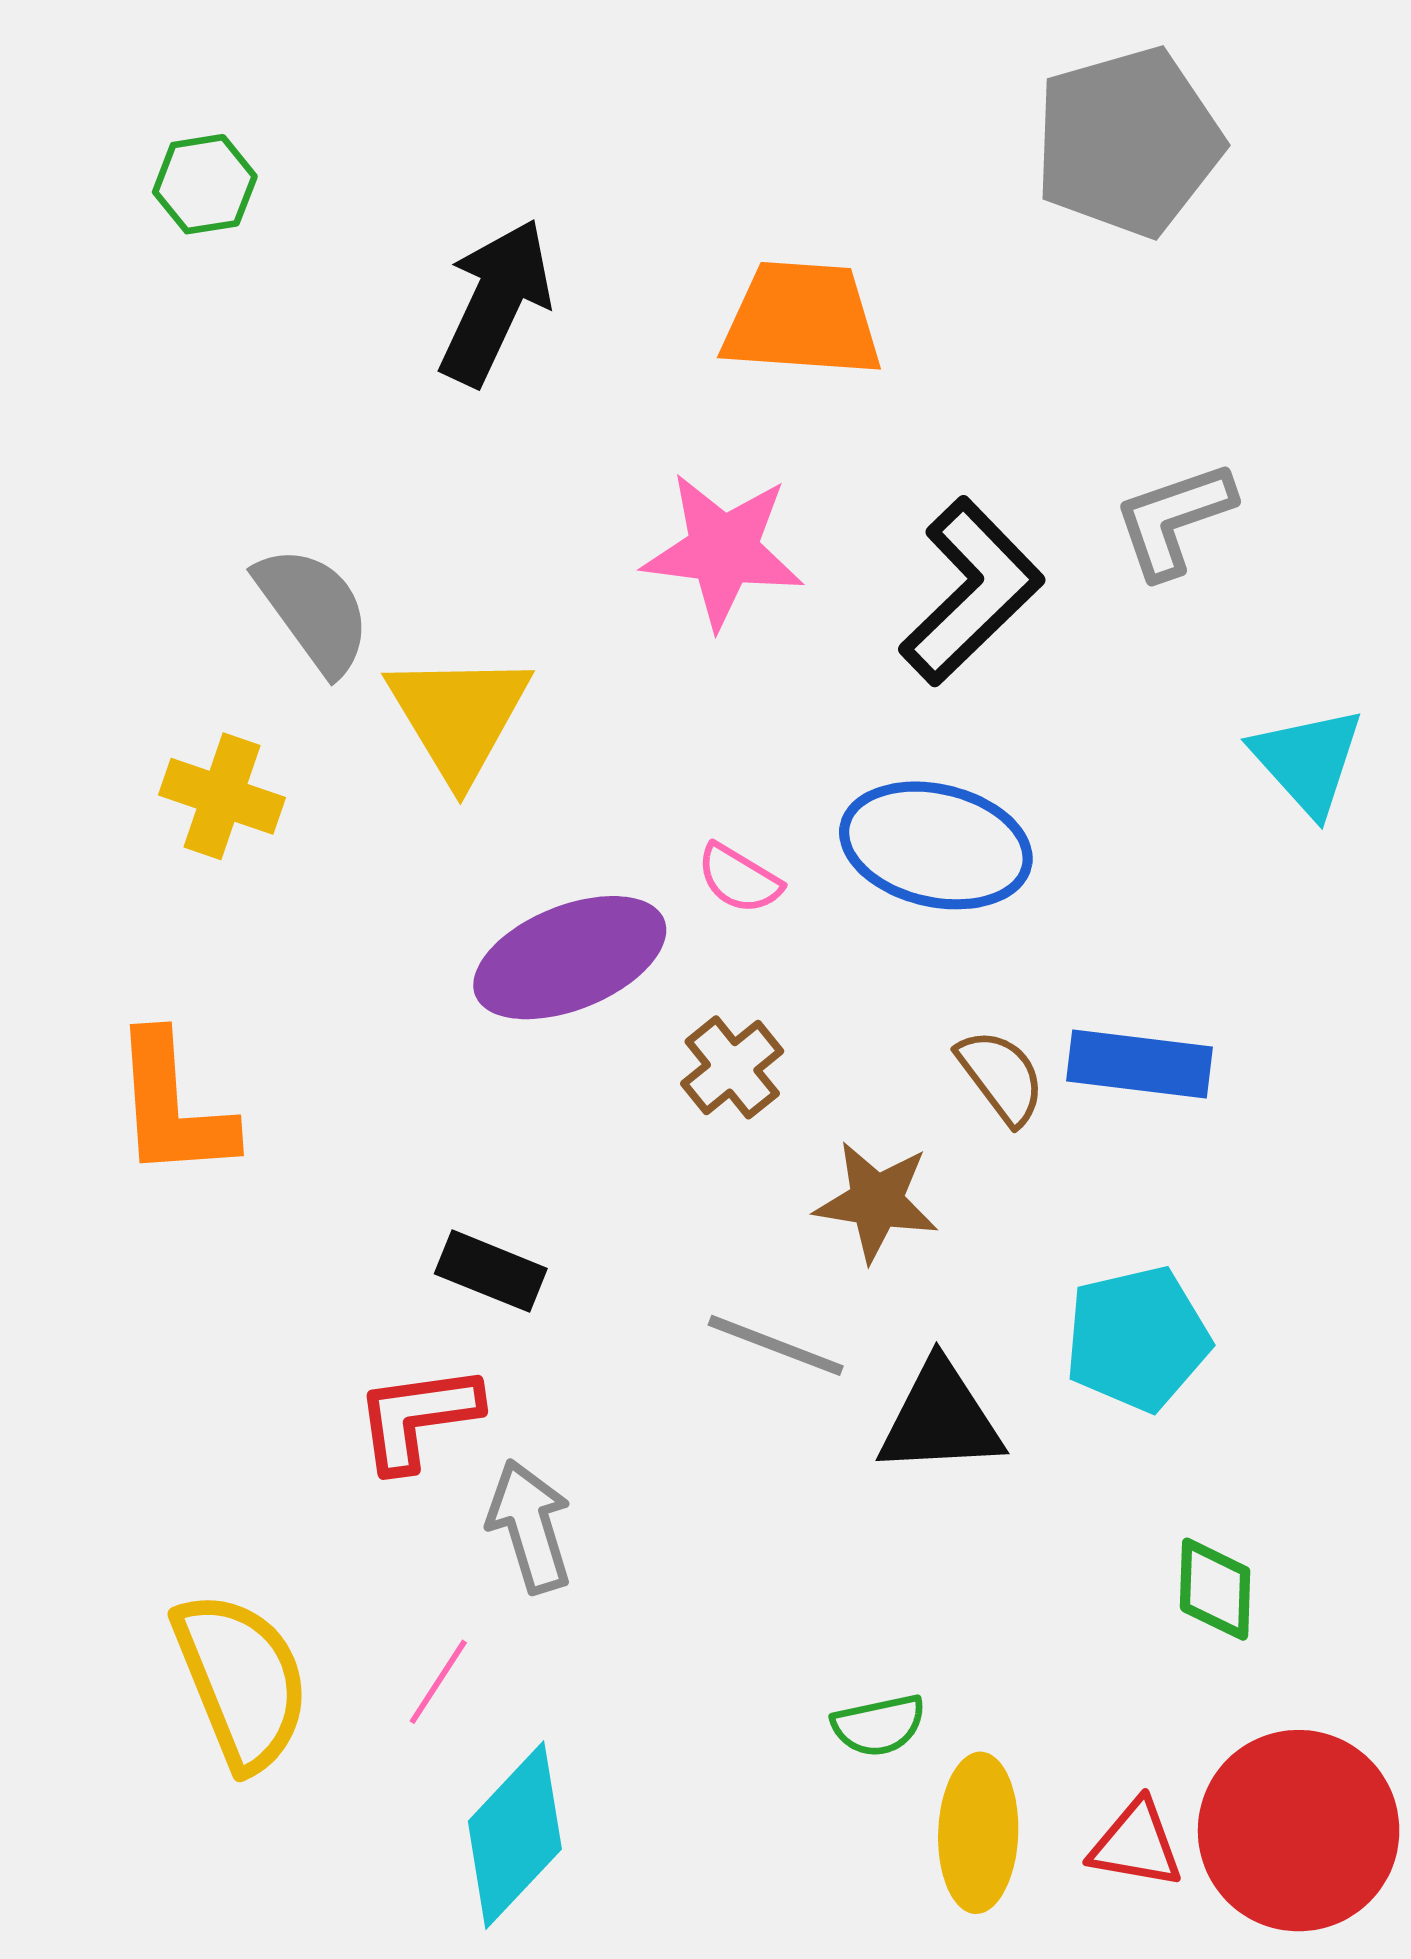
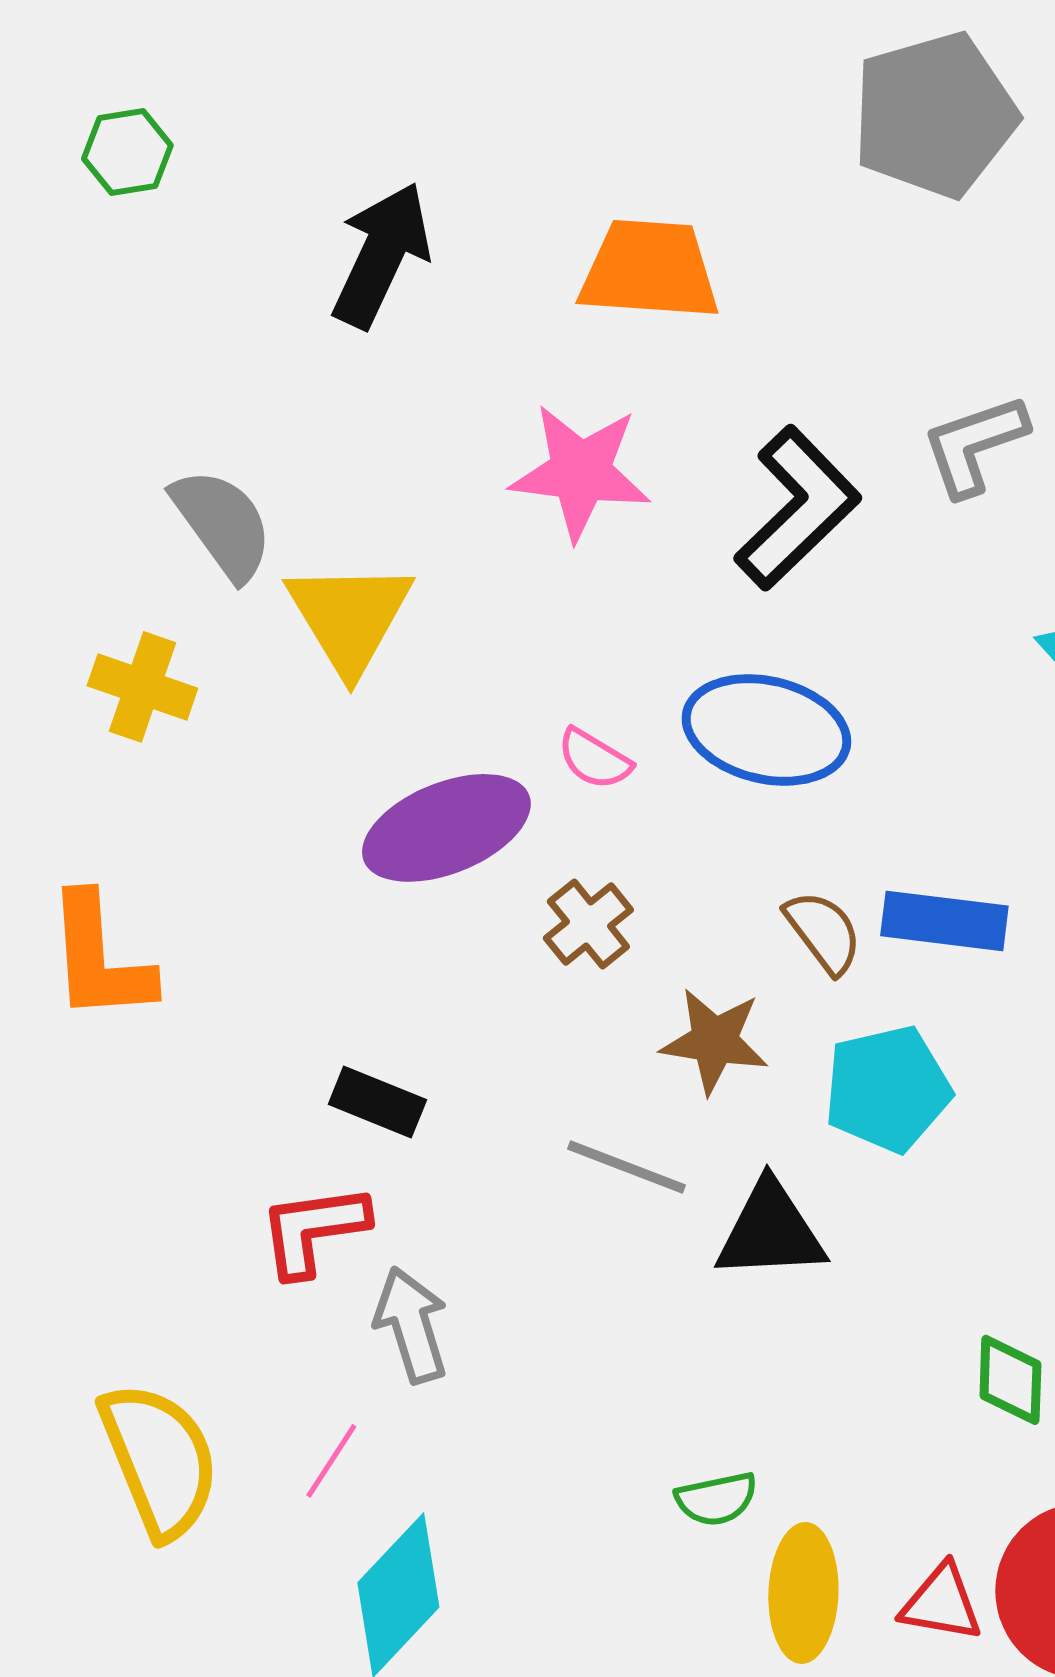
cyan pentagon: (1137, 1339) -> (887, 1089), moved

